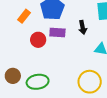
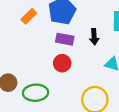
red circle: (38, 40) -> (62, 63), moved

